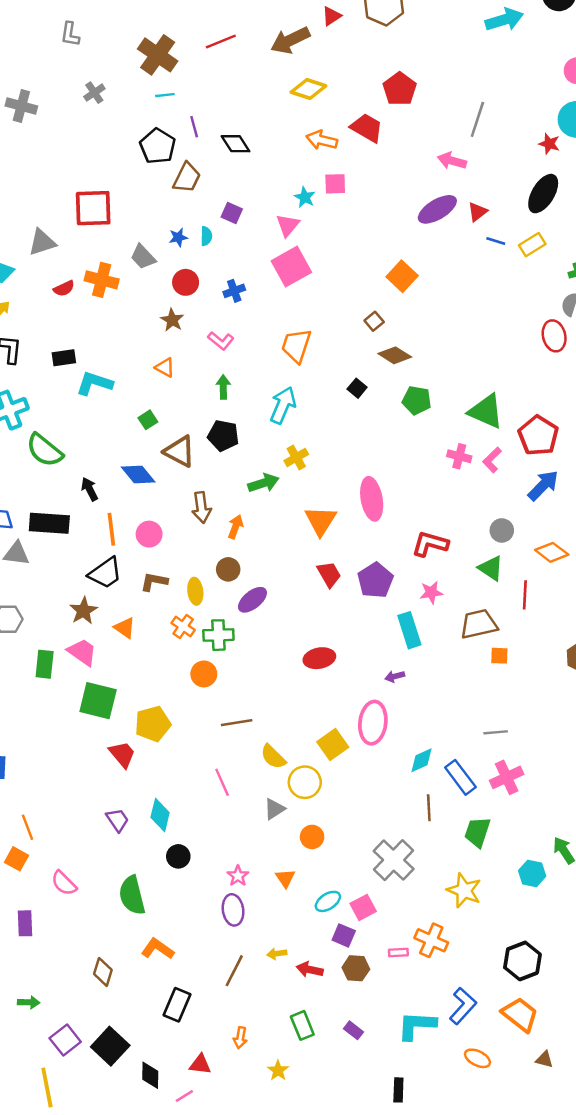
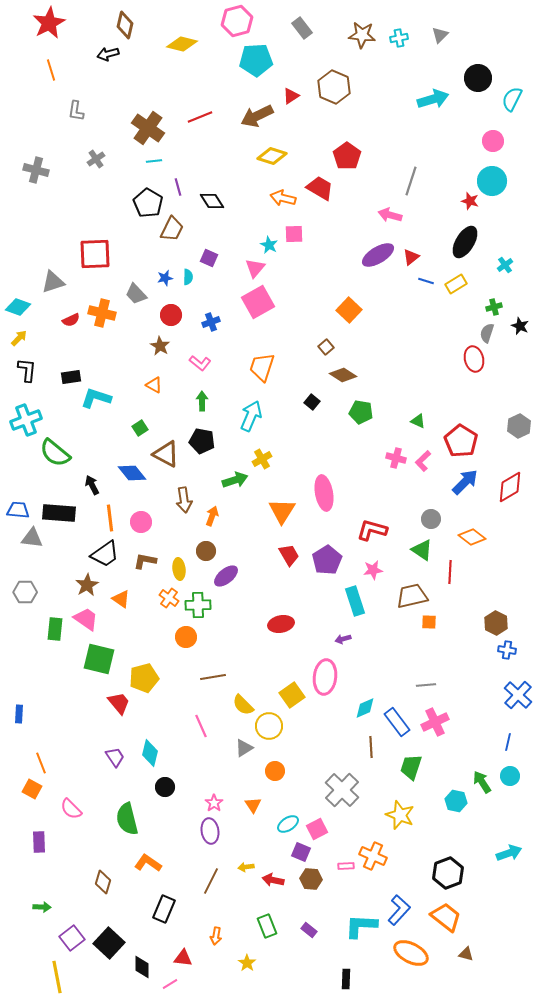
green triangle: (486, 411) -> (418, 421), size x0.5
orange ellipse: (477, 1058) -> (411, 953), size x1.6

